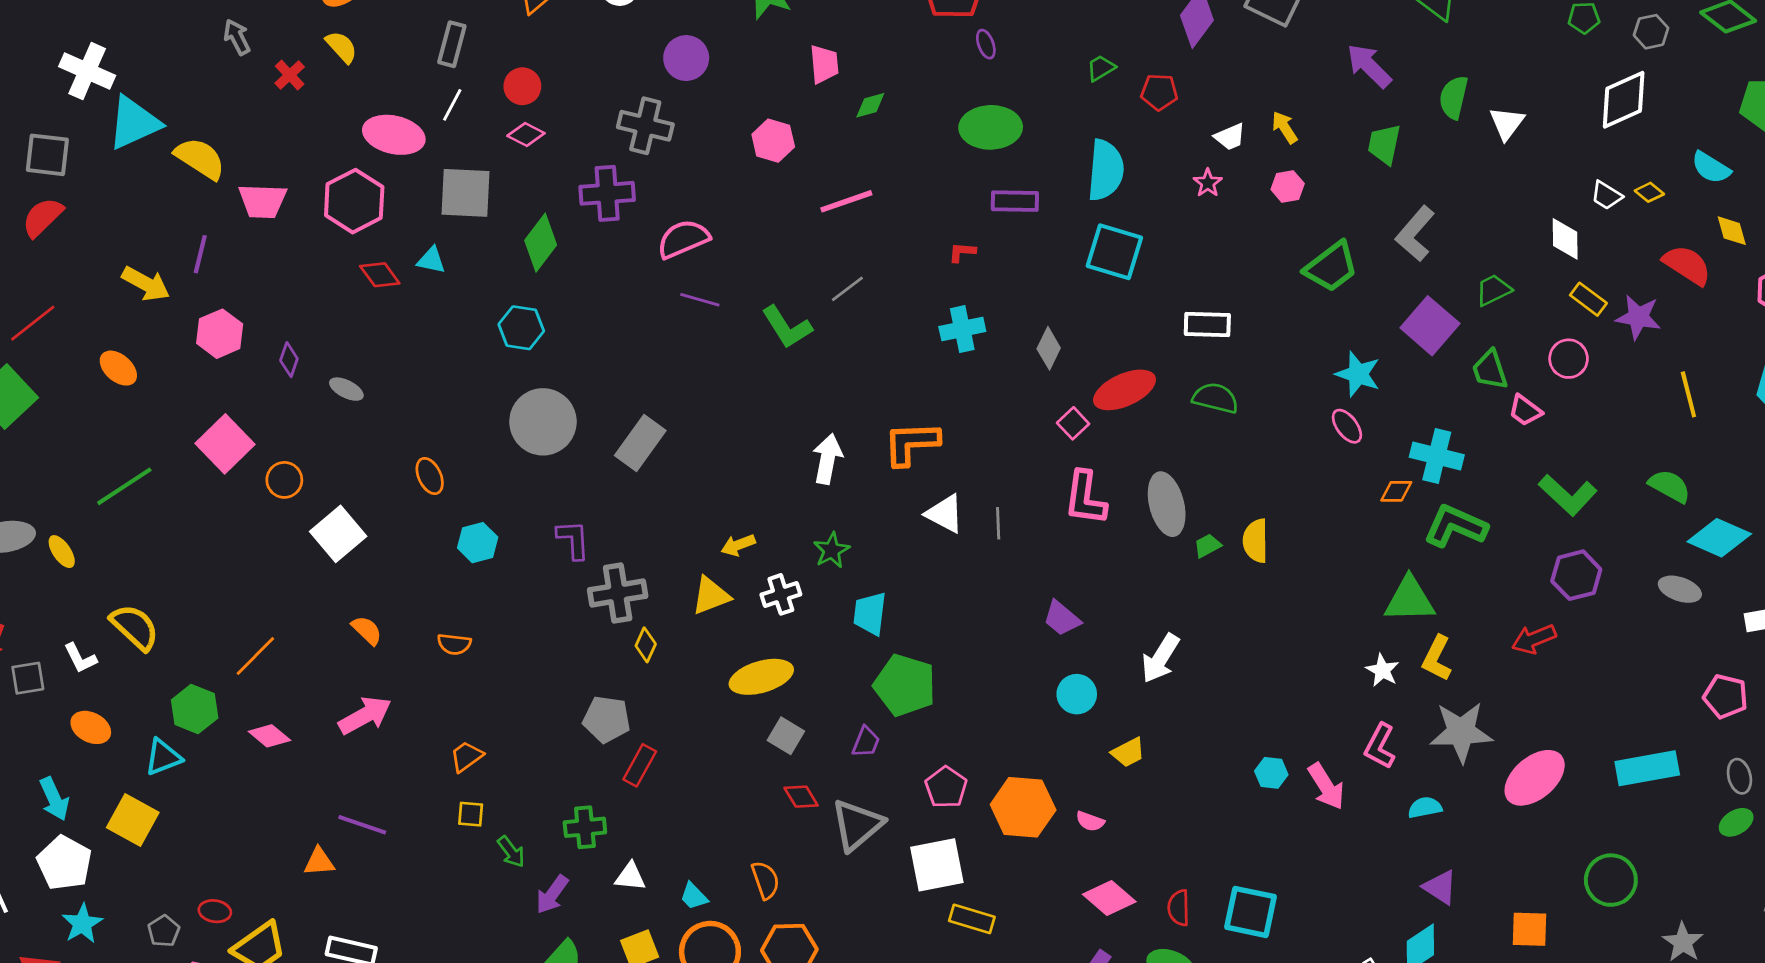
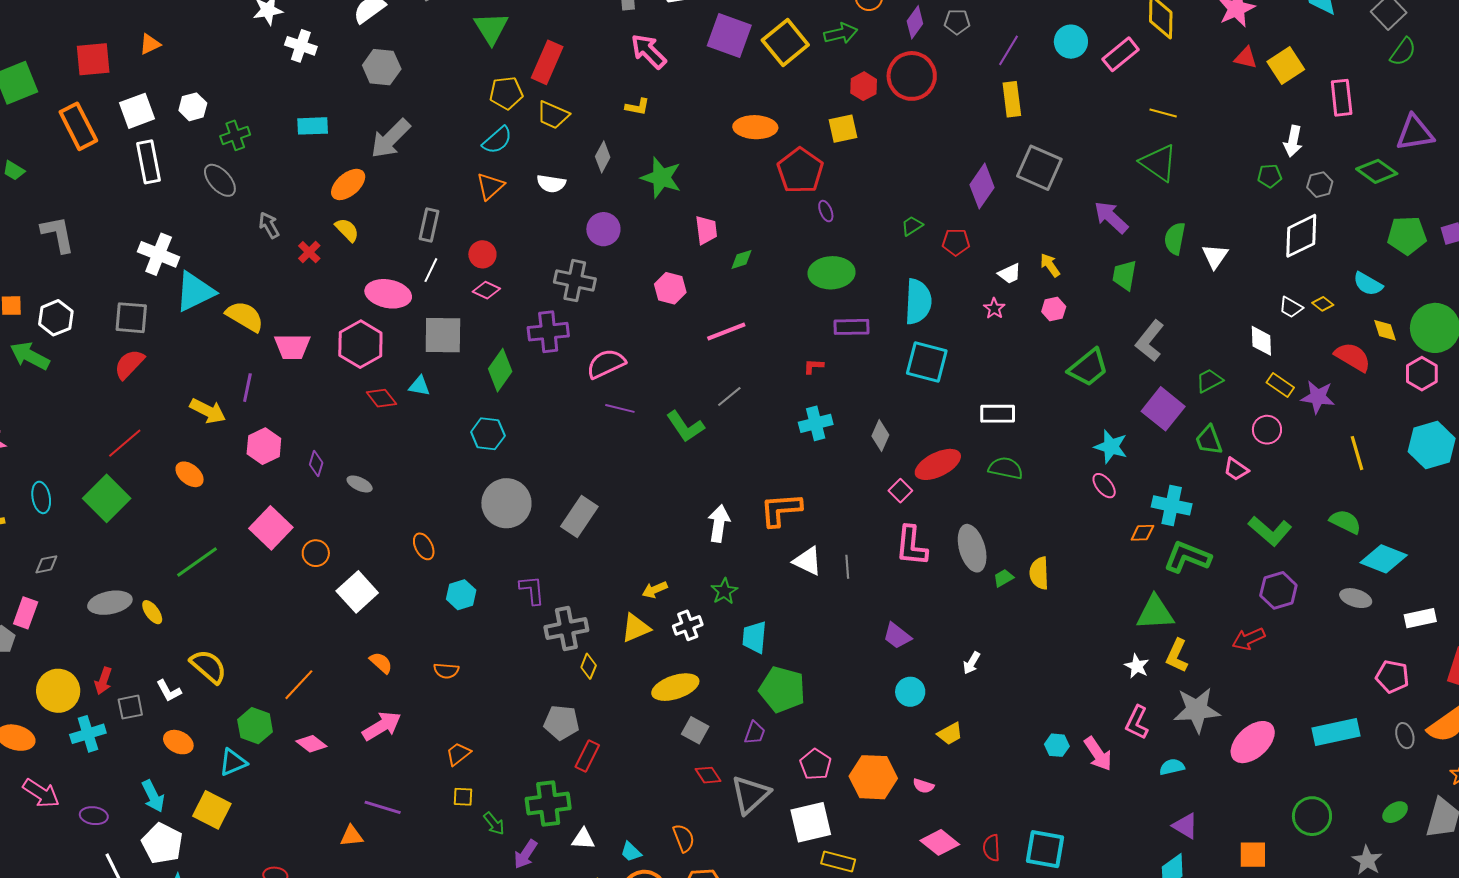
white arrow: (1160, 658) -> (971, 663), size x0.6
green ellipse: (1736, 822) -> (1395, 812), moved
green cross: (585, 827) -> (548, 803), size x1.4

